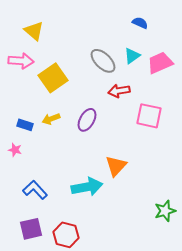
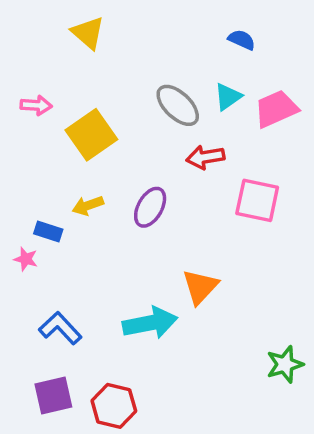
yellow triangle: (34, 31) -> (88, 33), moved
pink arrow: (21, 61) -> (36, 105), size x0.7
blue rectangle: (25, 125) -> (48, 231), moved

